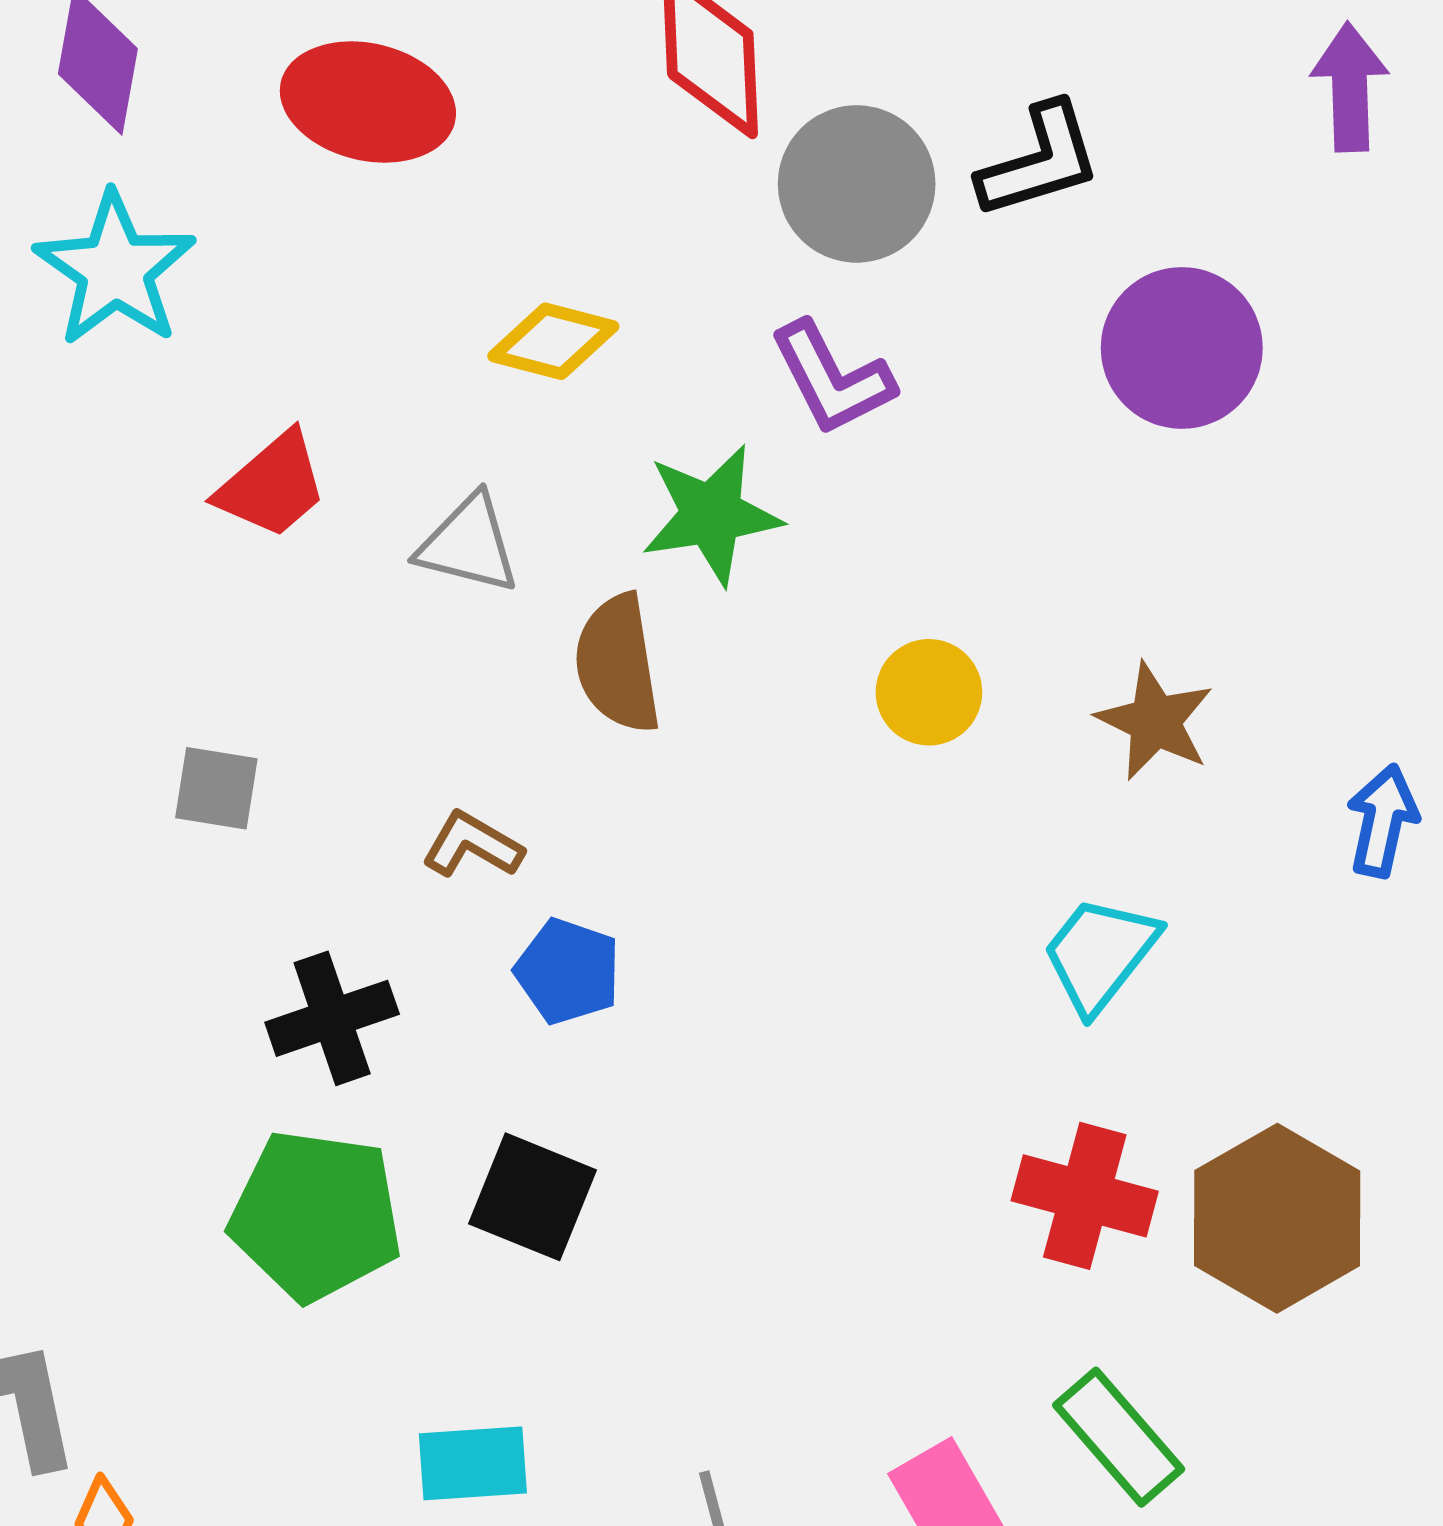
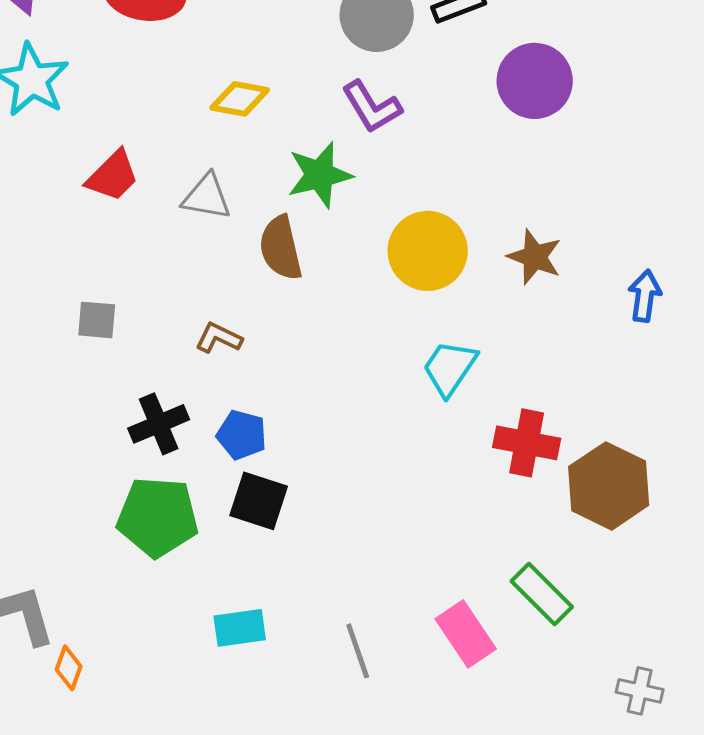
yellow circle: (929, 692) -> (428, 251), size x1.6
cyan trapezoid: (1100, 954) -> (450, 368), moved
blue pentagon: (568, 971) -> (242, 435), moved
red cross: (1085, 1196) -> (527, 443), moved

